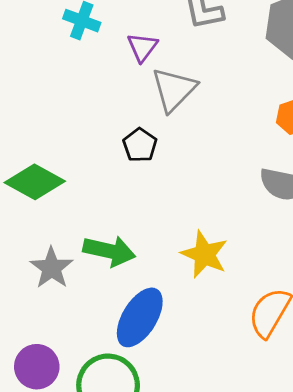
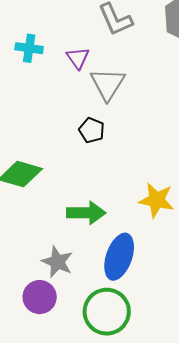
gray star: (52, 268) -> (57, 262), moved
purple circle: (37, 367) -> (40, 297), moved

